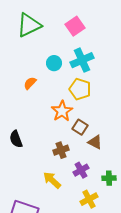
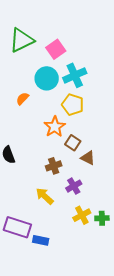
pink square: (75, 26) -> (56, 49), moved
cyan circle: (54, 63) -> (47, 78), size x1.5
green cross: (109, 178) -> (102, 218), moved

